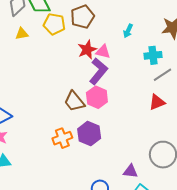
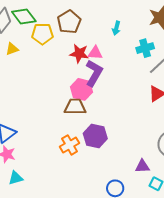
red star: (87, 50) -> (79, 54), turned -30
pink hexagon: (97, 97) -> (82, 89), moved
brown trapezoid: (74, 101) -> (75, 107), turned 140

